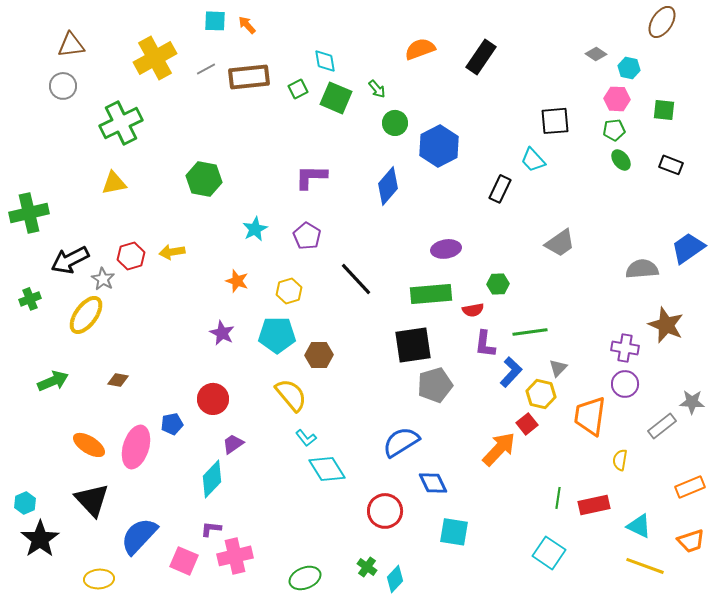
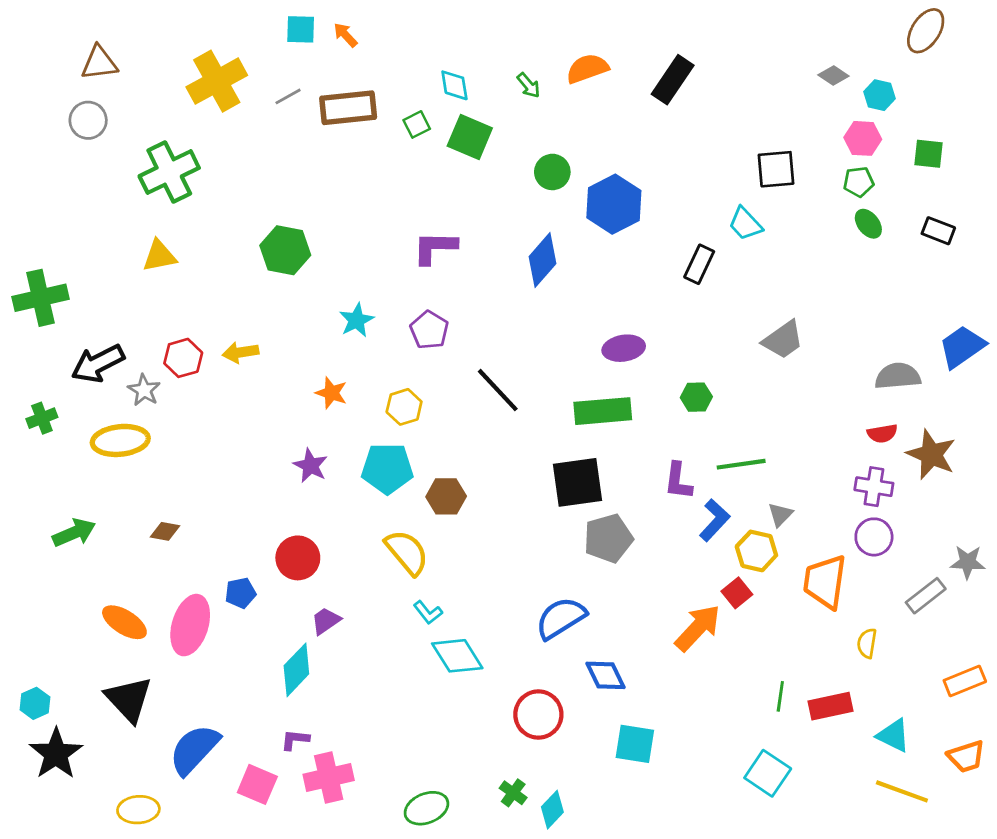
green arrow: (377, 89) -> (529, 85), moved
red semicircle: (473, 310) -> (882, 433), moved
yellow ellipse: (86, 315) -> (120, 440), turned 48

